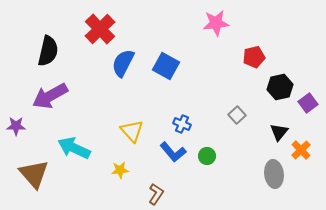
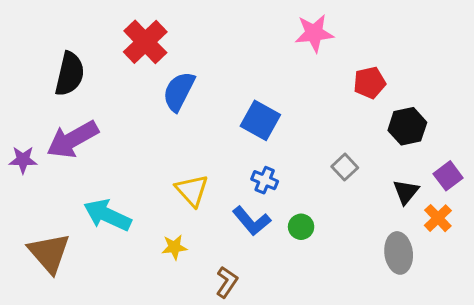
blue square: (166, 66) -> (260, 120), moved
purple square: (308, 103) -> (448, 176), moved
purple star: (16, 126) -> (23, 160), moved

